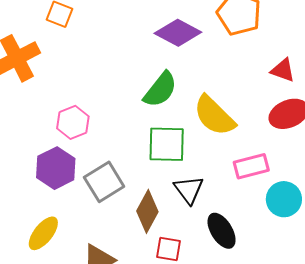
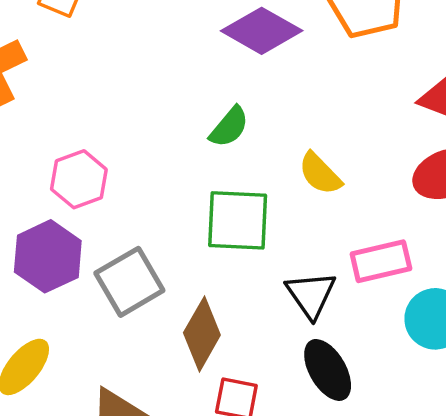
green semicircle: (160, 90) -> (229, 127), size x0.7
yellow semicircle: (214, 116) -> (320, 174), size x0.6
black triangle: (189, 190) -> (311, 295), moved

